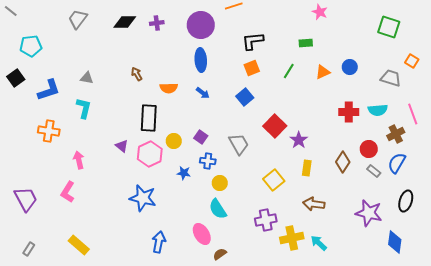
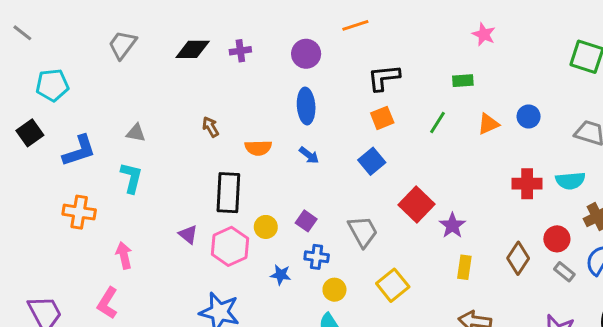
purple circle: (201, 25) -> (306, 54), size x0.7
yellow square: (274, 180) -> (393, 285), moved

